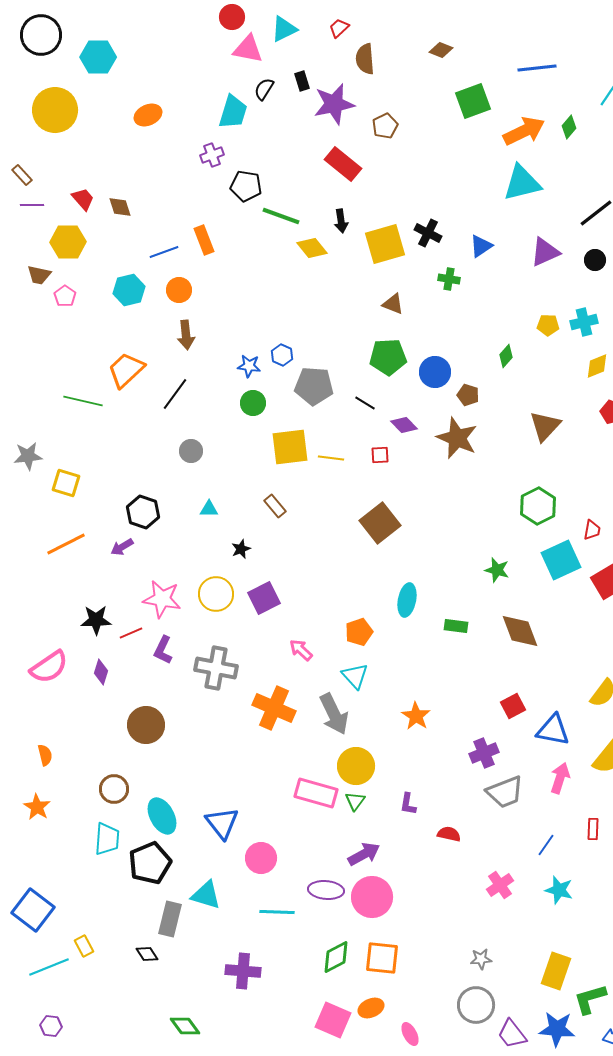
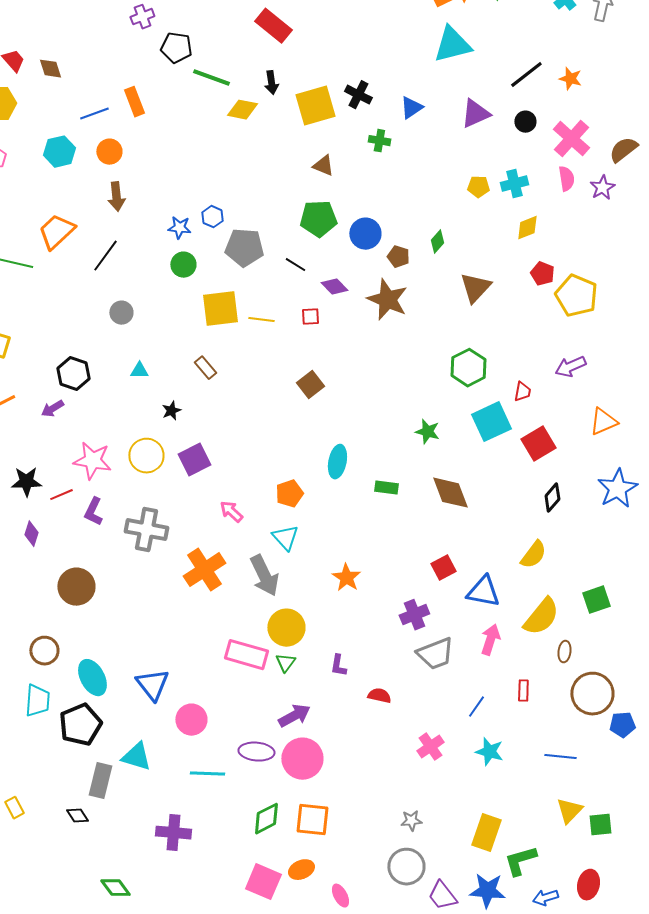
yellow diamond: (312, 248) -> (242, 110), turned -40
green diamond: (506, 356) -> (437, 242), moved
brown square: (380, 523) -> (310, 385), size x0.7
orange cross: (274, 708) -> (204, 570), turned 33

